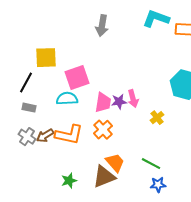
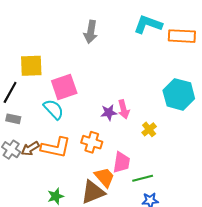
cyan semicircle: (67, 99) -> (54, 109), turned 50
pink trapezoid: (103, 103) -> (121, 162), moved
orange cross: (103, 130) -> (92, 142), turned -30
green line: (151, 164) -> (143, 178), turned -42

